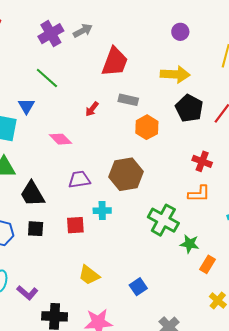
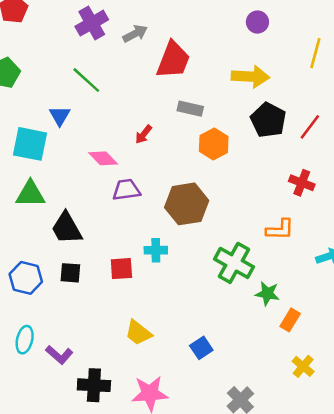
gray arrow: (83, 31) -> (135, 34), moved
red arrow: (92, 109) -> (144, 134), moved
red cross: (202, 161) -> (302, 183), moved
purple trapezoid: (79, 180) -> (126, 190), moved

